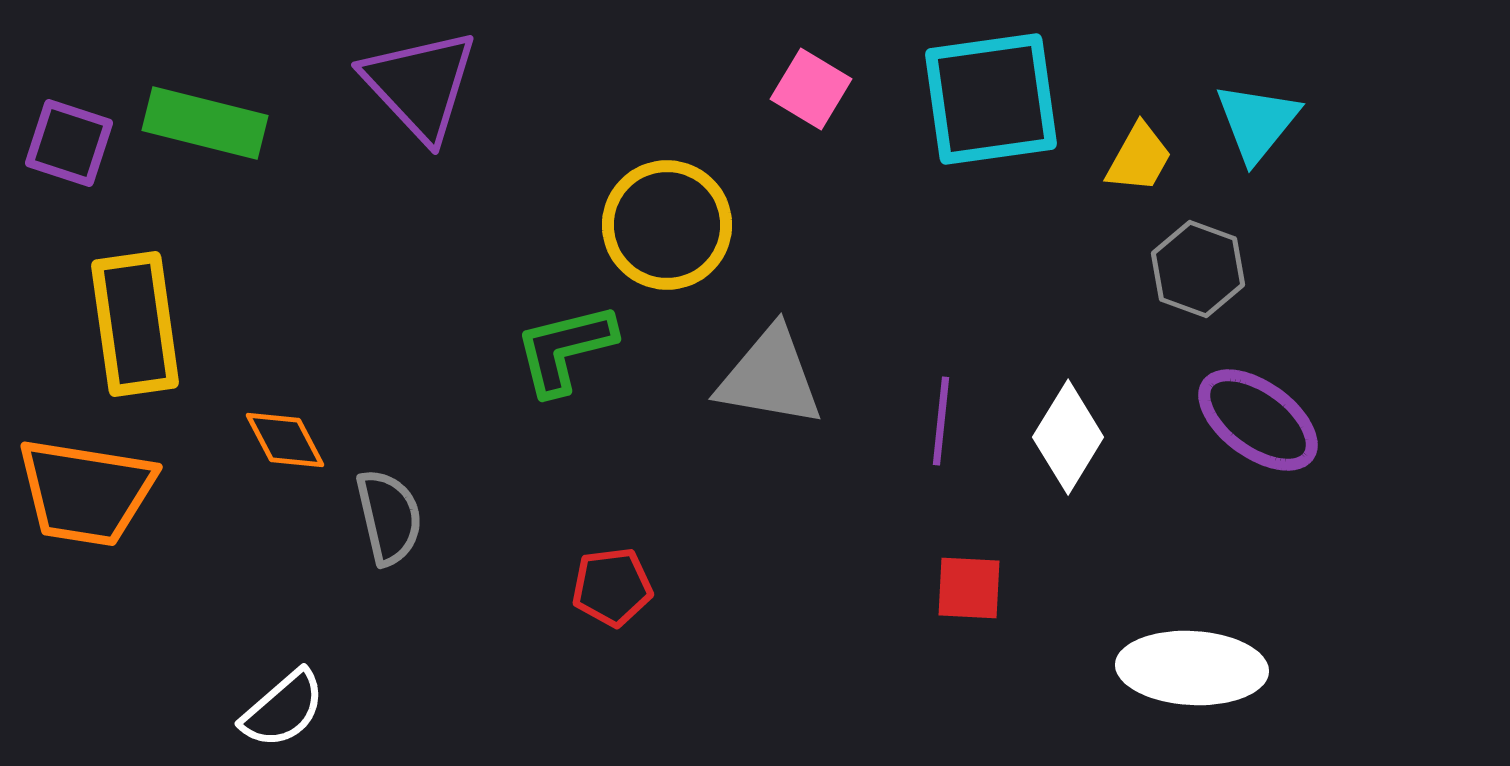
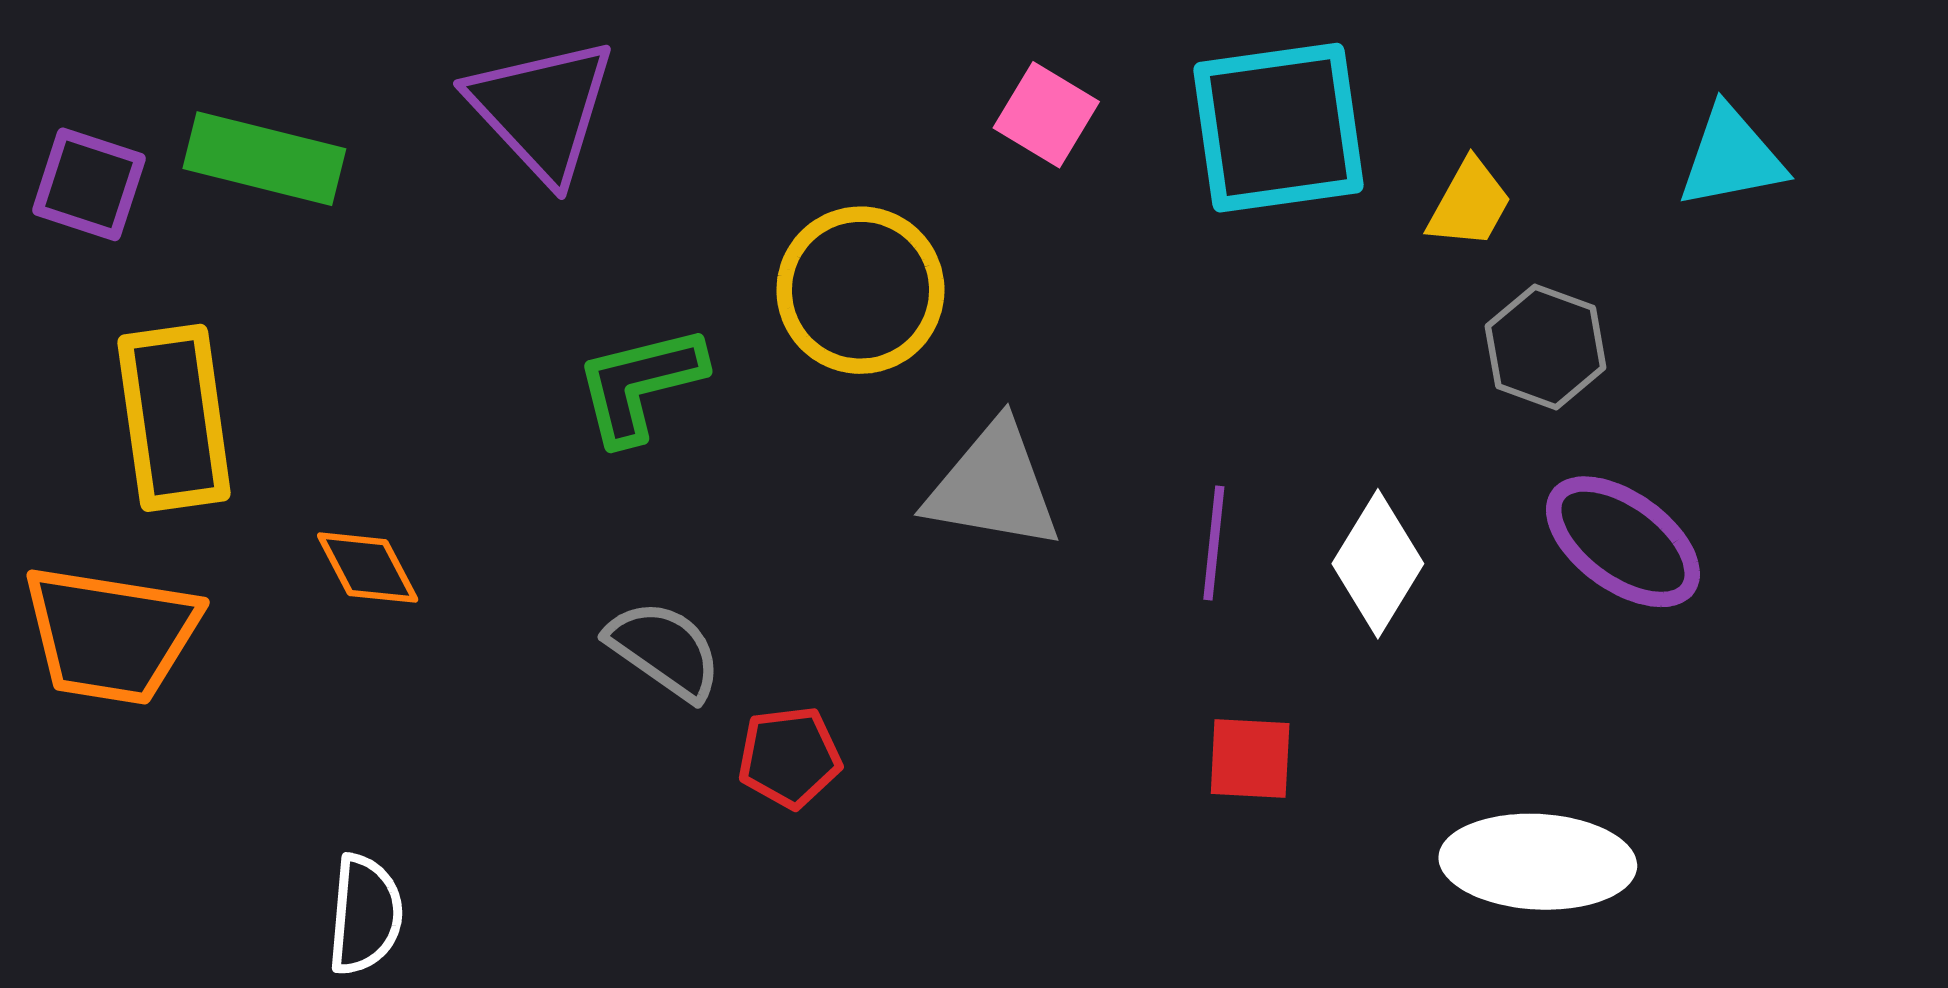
cyan triangle: (1257, 122) -> (1731, 157), moved, turned 40
green L-shape: (565, 349) -> (640, 384), moved
gray semicircle: (389, 517) -> (664, 650), moved, turned -42
white semicircle: (283, 709) -> (365, 915), turned -44

